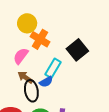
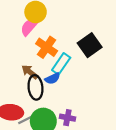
orange cross: (40, 39) -> (47, 47), moved
pink semicircle: (21, 56) -> (29, 27), moved

